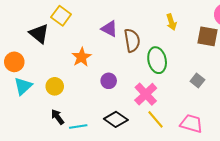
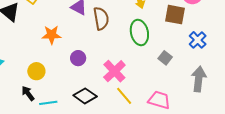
orange star: (81, 57) -> (51, 35), turned 30
green ellipse: (157, 60) -> (139, 32), moved
yellow circle: (55, 86) -> (36, 71), moved

